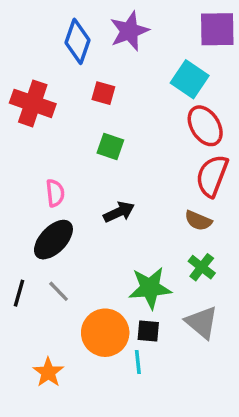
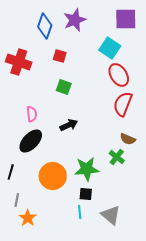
brown semicircle: (198, 221) -> (128, 139), moved
gray line: (59, 291) -> (17, 200), moved, turned 56
gray triangle: (202, 322) -> (111, 215), moved
orange circle: (105, 333) -> (53, 176), moved

